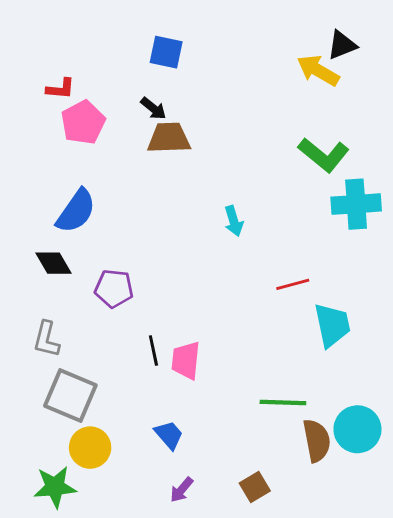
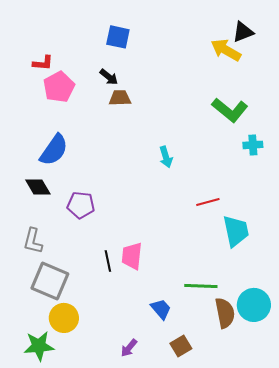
brown trapezoid: (169, 138) -> (120, 98), size x0.7
cyan cross: (356, 204) -> (253, 145), size x0.6
black line: (153, 350) -> (108, 261), moved
blue trapezoid: (169, 435) -> (161, 309), moved

